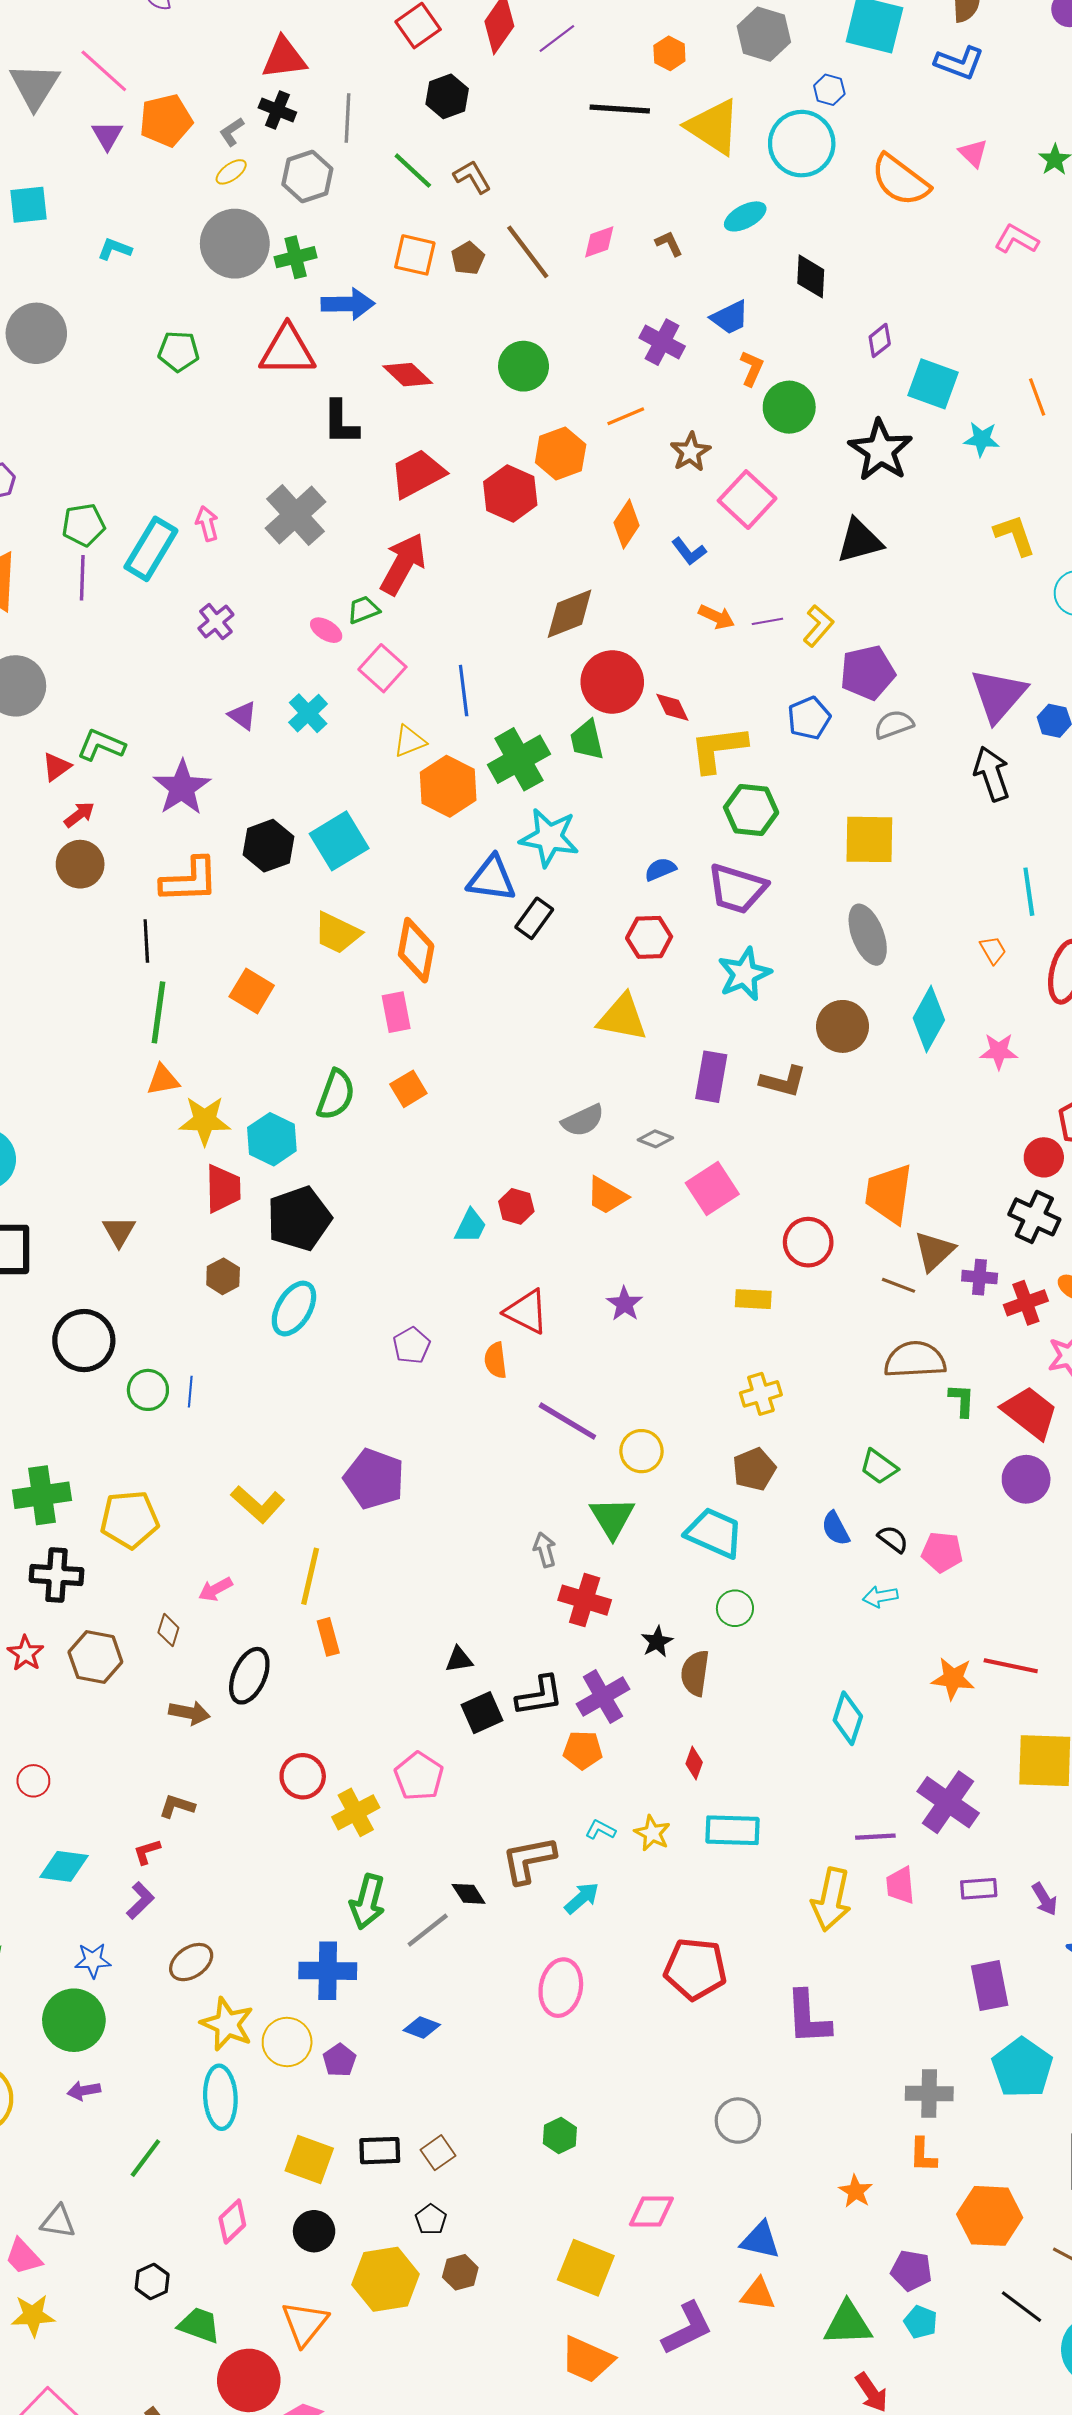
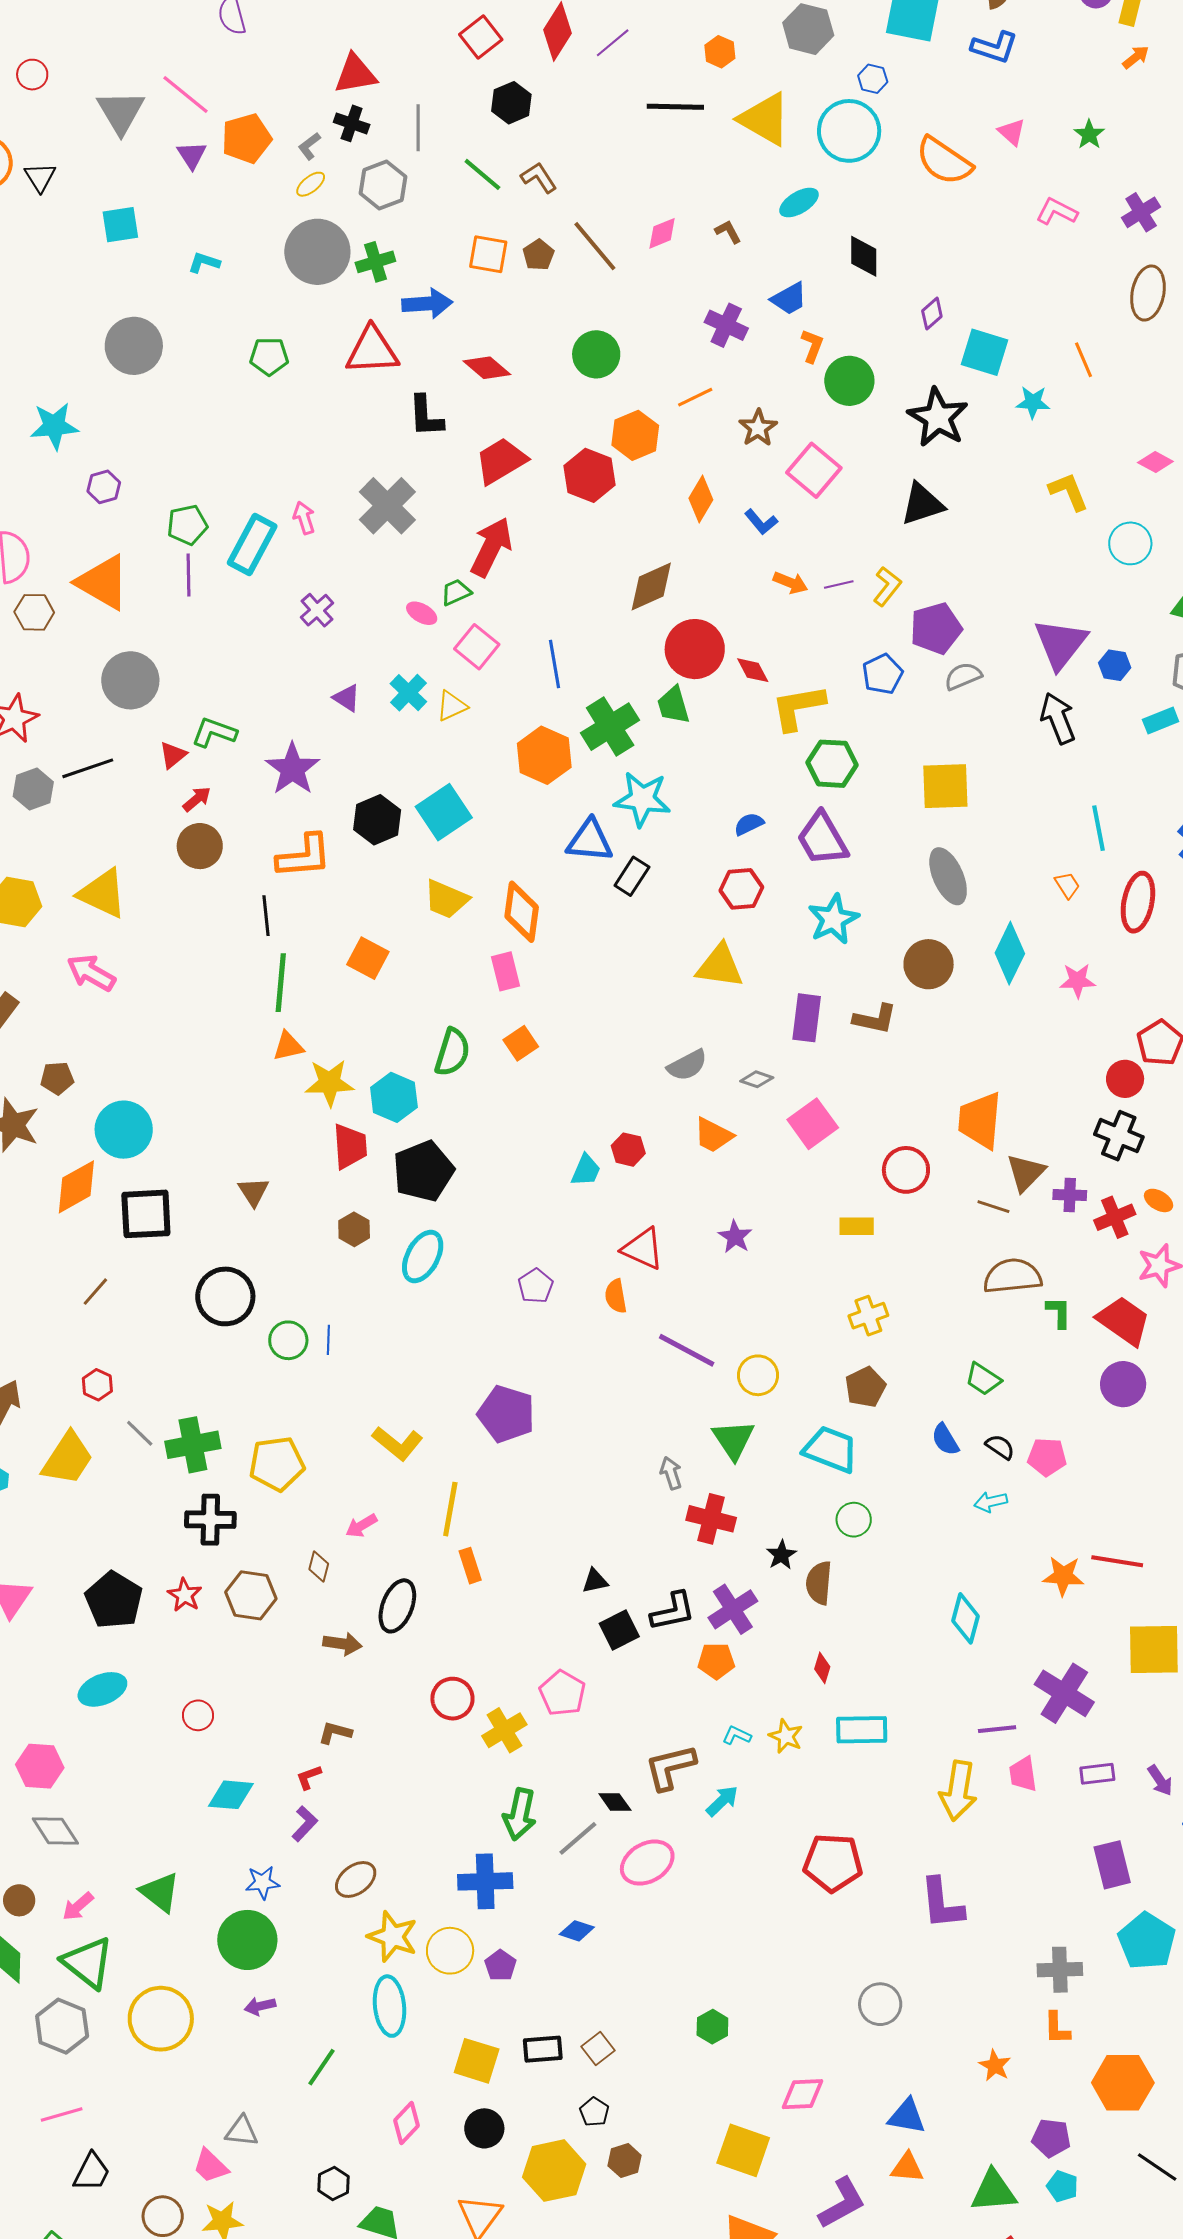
yellow triangle: (409, 741) -> (452, 706), moved
purple trapezoid: (737, 889) -> (822, 839), turned 46
pink ellipse: (561, 1988) -> (647, 1863), moved, turned 52

